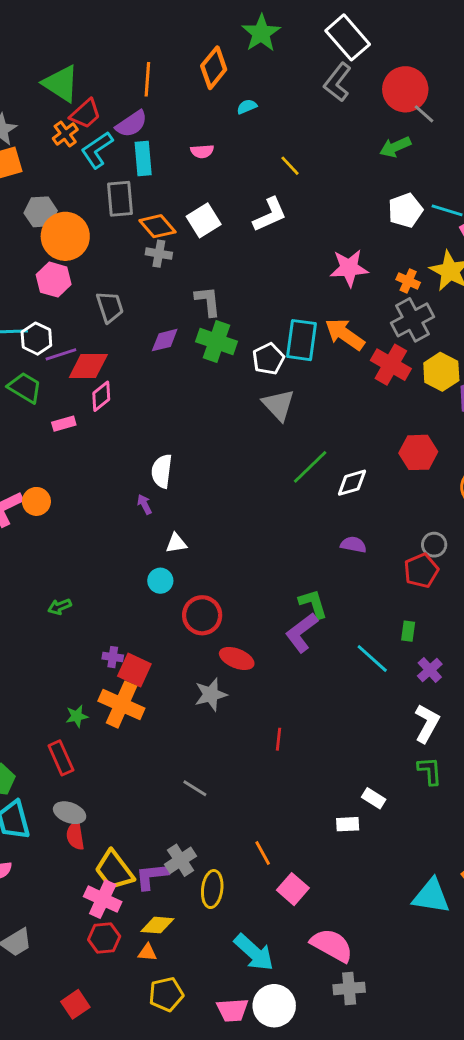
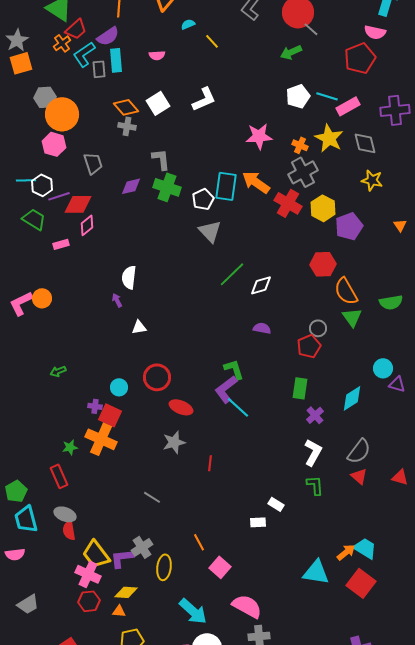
yellow line: (290, 166) -> (212, 41), moved
gray rectangle: (120, 199) -> (99, 69), moved, size x0.7
red hexagon: (418, 452) -> (323, 264), moved
cyan circle: (160, 581) -> (119, 387), moved
green rectangle: (408, 631) -> (300, 388), size x1.5
cyan line: (372, 658) -> (238, 407), moved
gray star: (211, 695) -> (174, 442), moved

